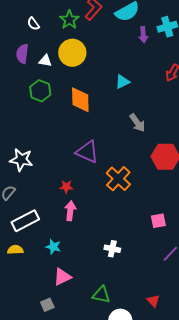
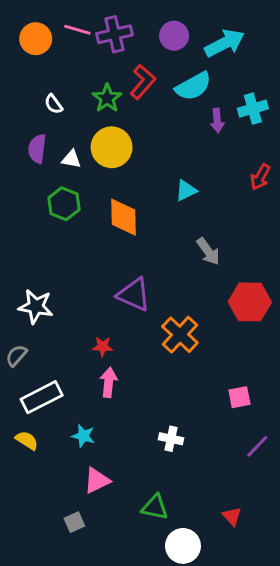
yellow semicircle: (15, 250) -> (27, 440), turned 35

